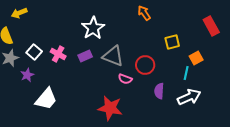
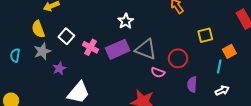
white star: (93, 28) -> (126, 21), size x0.7
white square: (34, 52) -> (66, 36), moved
purple rectangle: (85, 56) -> (118, 49), size x1.6
white arrow: (189, 97) -> (222, 91), size x0.6

